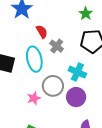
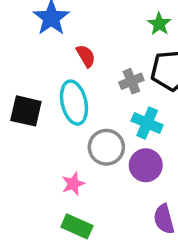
gray cross: (57, 46) -> (131, 81), moved, turned 32
pink star: (34, 98) -> (73, 184), moved

